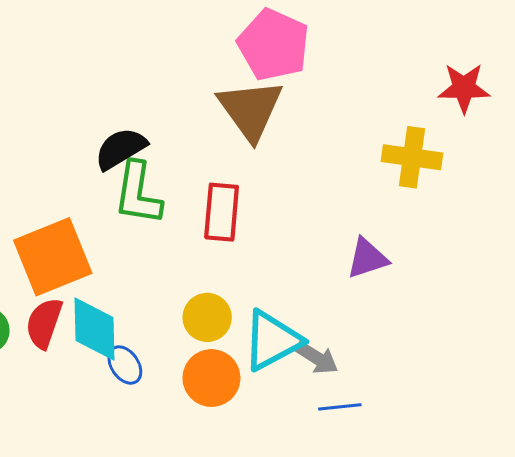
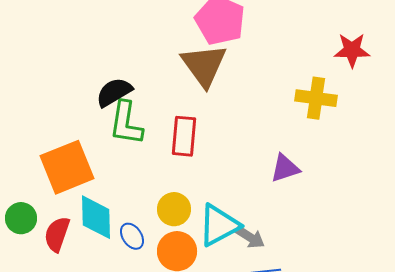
red semicircle: (44, 323) -> (57, 234), moved
blue ellipse: (125, 365) -> (132, 236), moved

